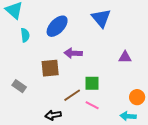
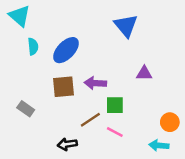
blue ellipse: (57, 26) -> (66, 50), moved
purple arrow: (73, 53) -> (95, 83), moved
purple triangle: (125, 57) -> (144, 73), moved

